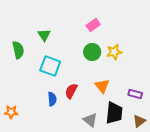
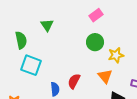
yellow star: (114, 52) -> (116, 55), moved
cyan square: (50, 66) -> (31, 65), moved

